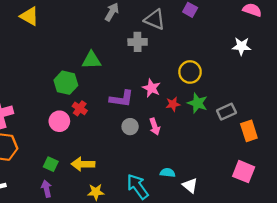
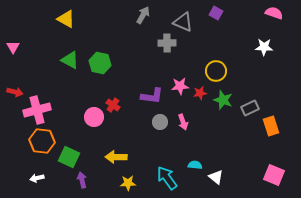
green triangle: (91, 60) -> (70, 60), moved, turned 30
green hexagon: (66, 83) -> (100, 63), moved
pink star: (151, 88) -> (180, 86), turned -30
red star: (173, 104) -> (200, 93), moved
green square: (51, 164) -> (69, 157), moved, size x1.5
pink square: (244, 172) -> (274, 175), moved

